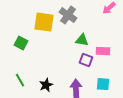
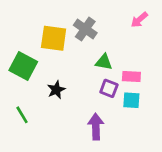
green square: (21, 43) -> (23, 66), size x1.5
cyan square: (103, 84) -> (131, 100), moved
black star: (46, 85) -> (56, 90), moved

